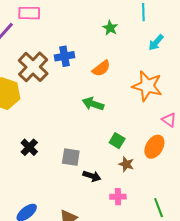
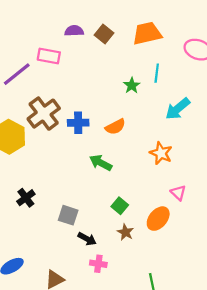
cyan line: (143, 12) -> (157, 73), moved
cyan arrow: (156, 42) -> (178, 109), size x1.4
blue cross: (65, 56) -> (78, 123), moved
orange star: (147, 86) -> (161, 153), size x0.7
pink cross: (118, 197) -> (98, 264), moved

